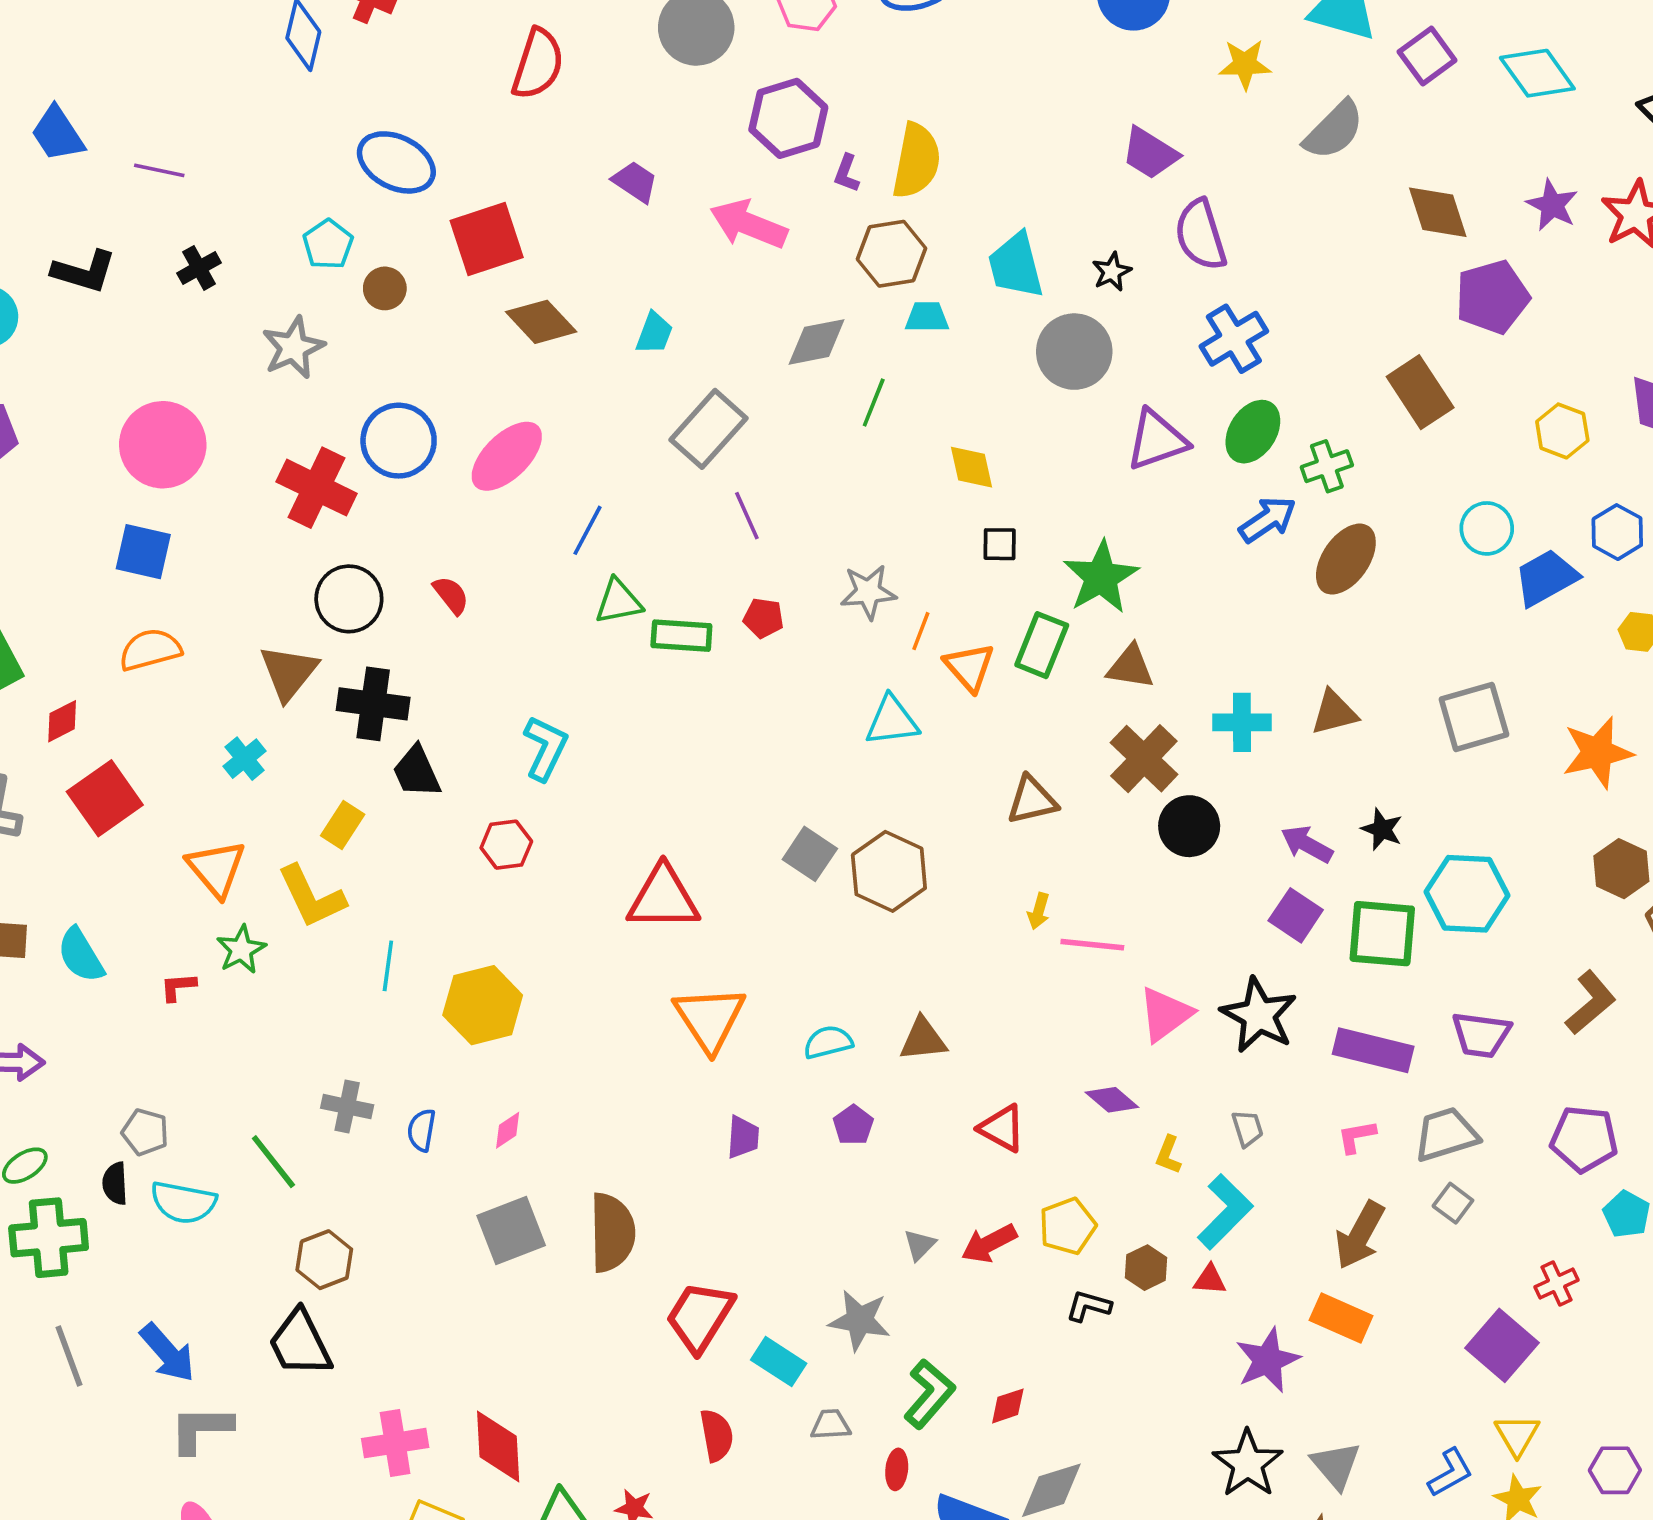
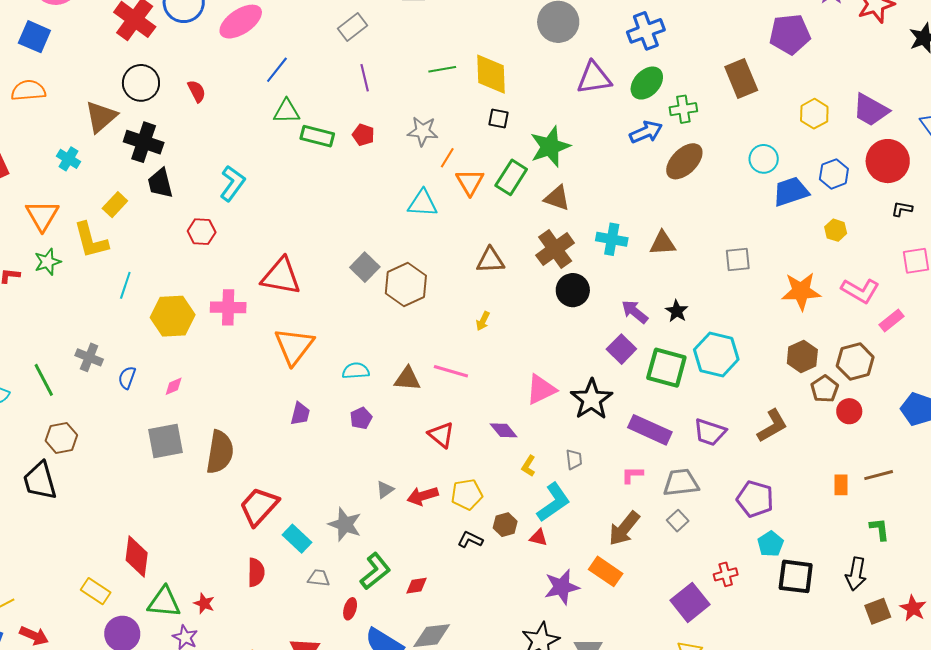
green line: (874, 403) -> (442, 69), moved, turned 48
gray rectangle: (708, 429) -> (353, 27), size x0.7
yellow diamond: (972, 467) -> (491, 74), size x1.5
gray square: (1474, 717) -> (738, 260), size x0.7
cyan cross: (245, 759) -> (68, 159), turned -30
pink line: (1092, 945) -> (451, 371), moved
pink cross: (395, 1443) -> (228, 307), moved

